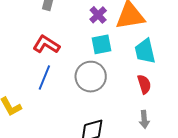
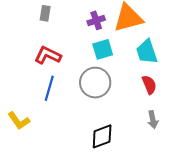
purple cross: (98, 15) -> (96, 20), turned 30

